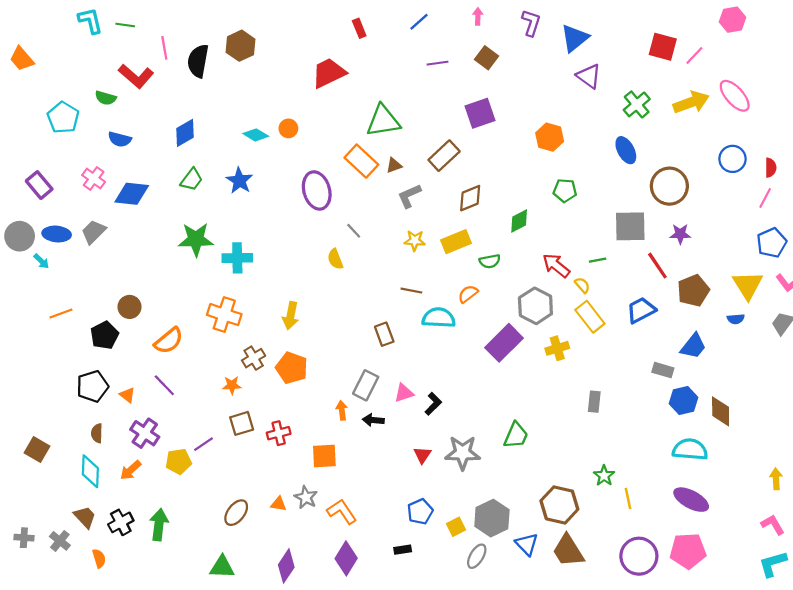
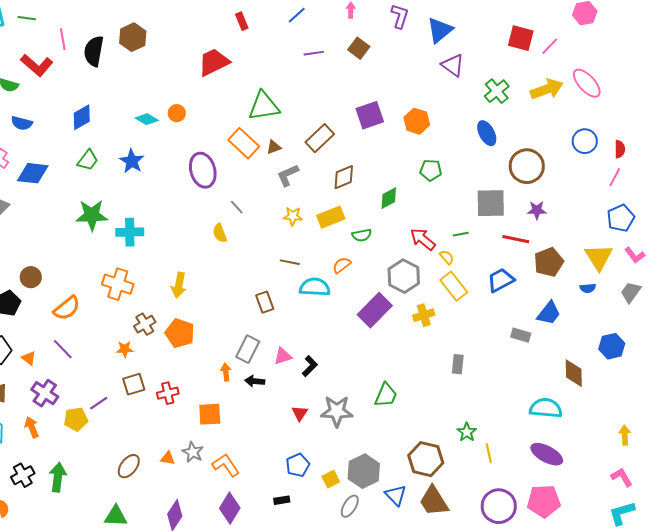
purple square: (480, 113) -> (370, 115), moved
red line: (657, 266) -> (516, 239), turned -44
blue hexagon: (684, 401) -> (612, 346), moved
orange arrow: (131, 470) -> (32, 427), turned 110

